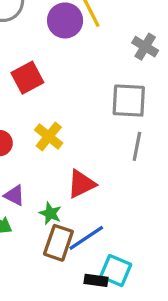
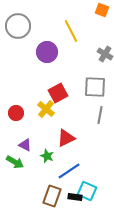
purple circle: (65, 20) -> (47, 52), moved
red square: (27, 78) -> (58, 93), moved
brown rectangle: (58, 243) -> (52, 196), moved

